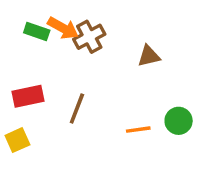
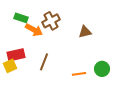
orange arrow: (63, 28) -> (34, 30), moved
yellow square: (17, 140) -> (10, 66), moved

